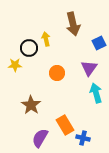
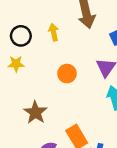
black circle: (29, 48) -> (21, 36), moved

